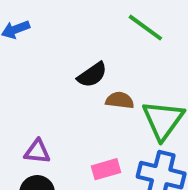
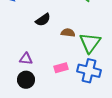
black semicircle: (92, 75) -> (43, 20), moved

